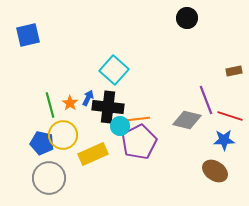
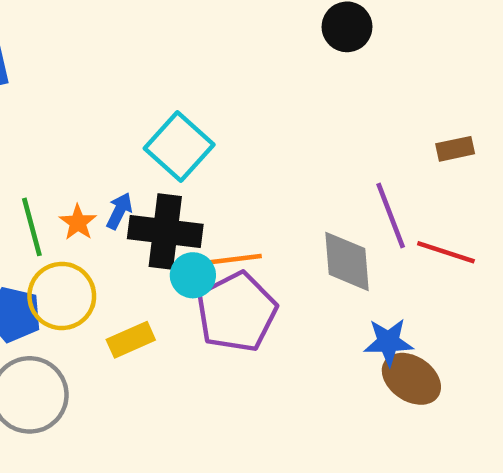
gray diamond: (187, 120) -> (347, 261), turned 72
blue star: (224, 140) -> (388, 342), moved
yellow rectangle: (93, 154) -> (131, 340), size x0.7

